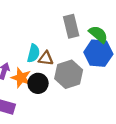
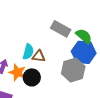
gray rectangle: (71, 26) -> (61, 29), turned -48
gray hexagon: (69, 74) -> (73, 70), moved

